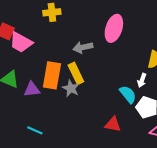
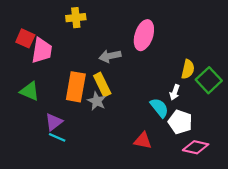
pink trapezoid: (21, 42) -> (42, 51), turned -110
purple triangle: (32, 89) -> (54, 122), moved, turned -30
cyan line: (35, 130) -> (57, 137), moved

